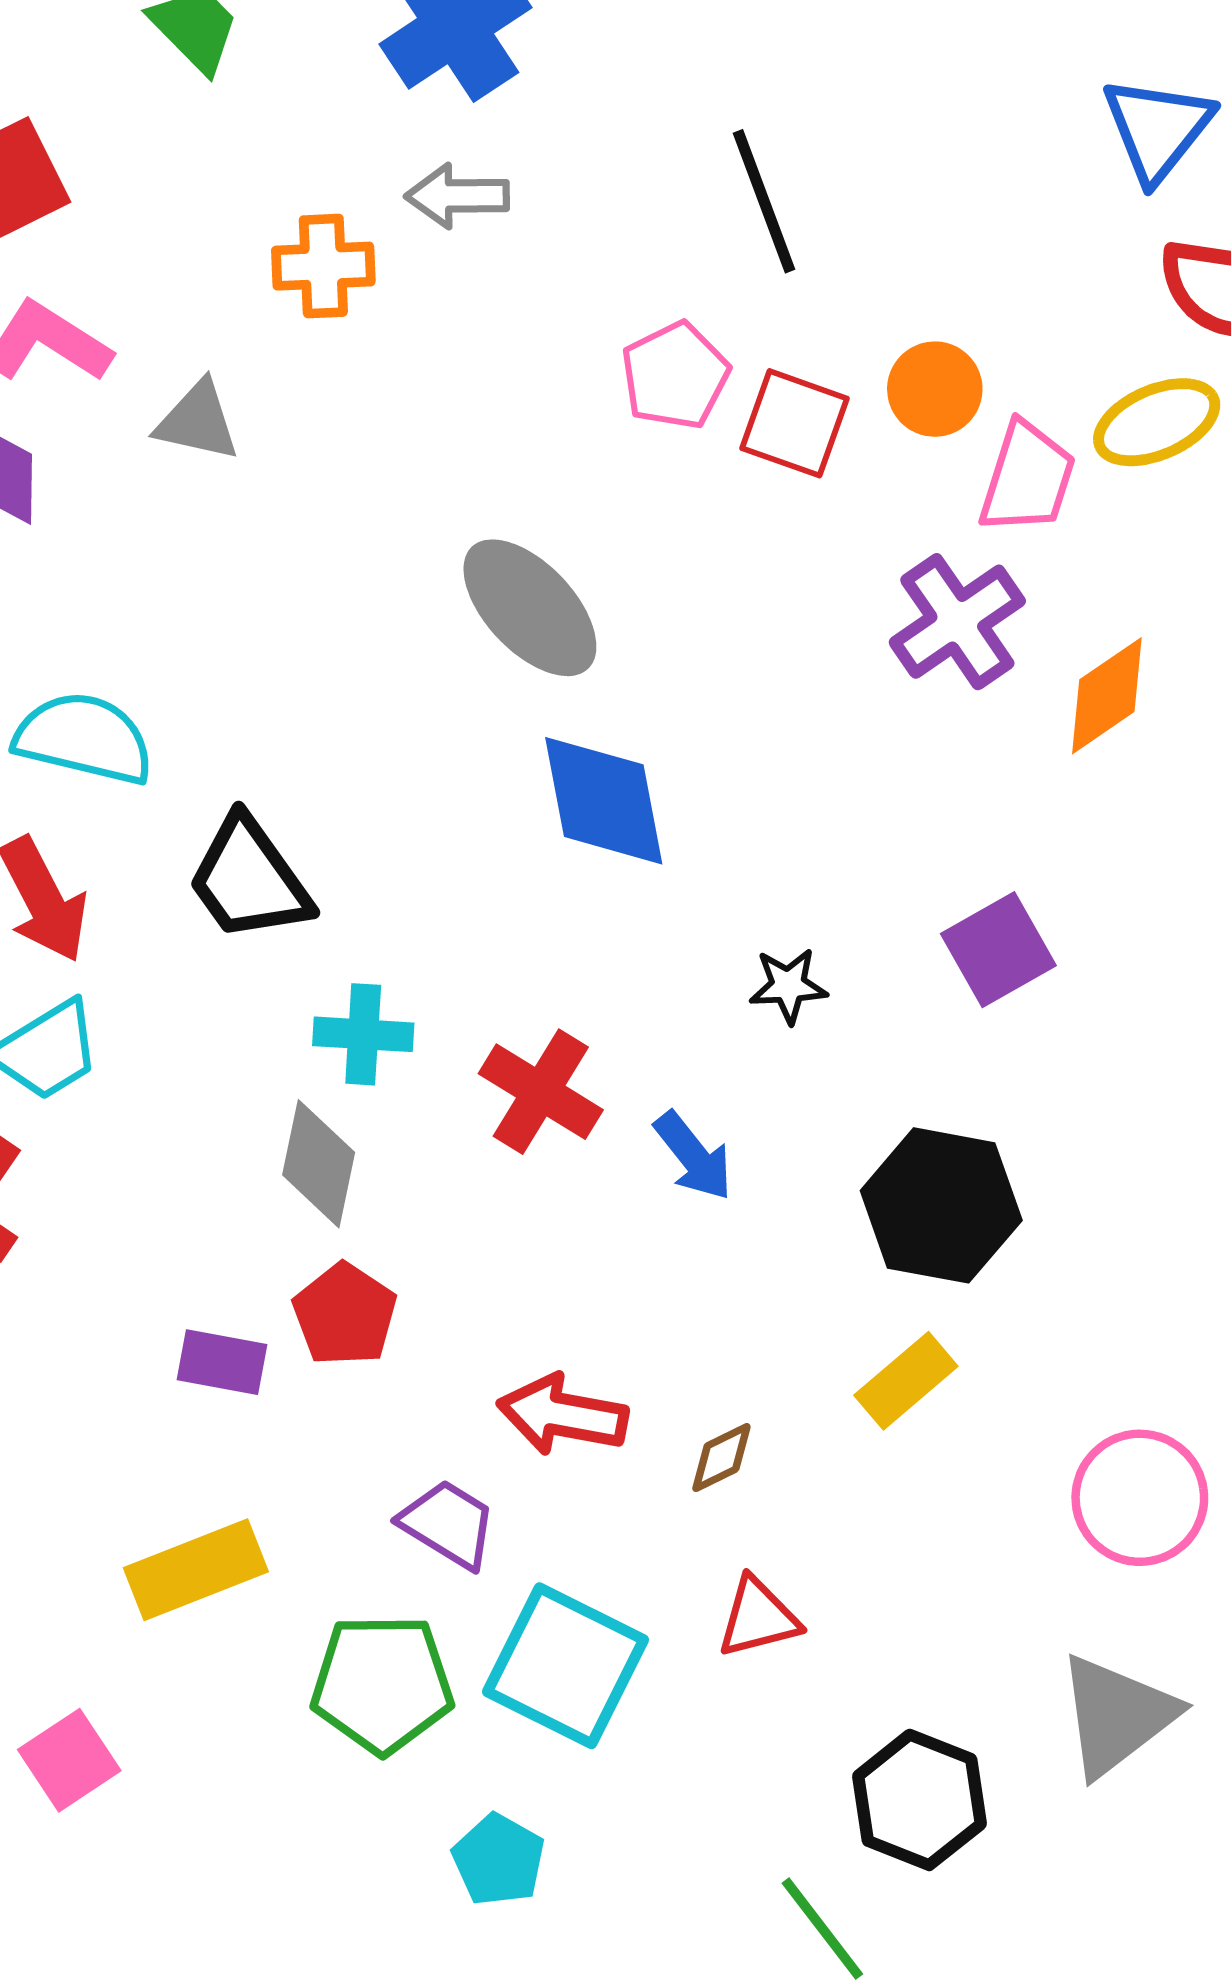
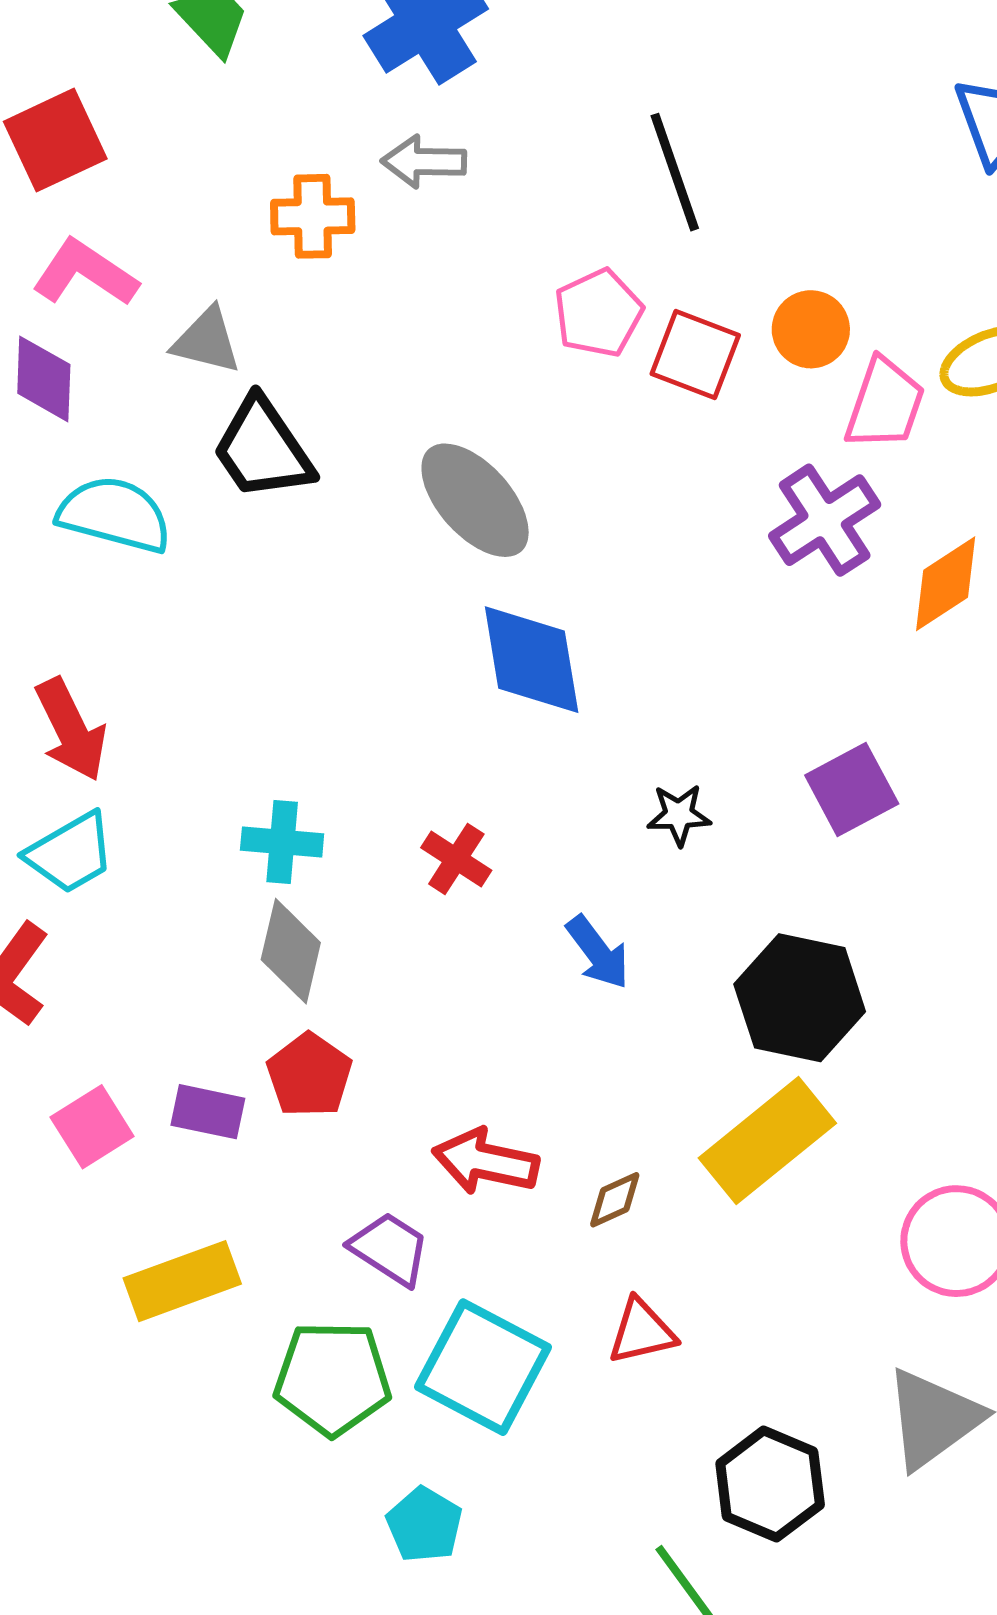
cyan semicircle: (84, 738) -> (114, 514), moved
black trapezoid: (249, 879) -> (263, 449), moved
cyan cross: (363, 1034) -> (282, 842), moved
red cross: (541, 1092) -> (456, 859), moved, size x0.7
yellow rectangle: (906, 1381) -> (767, 1141), size x1.6
pink square: (69, 1760) -> (92, 1127), moved

